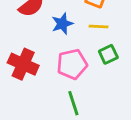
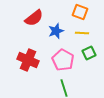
pink pentagon: (72, 64) -> (63, 60), turned -30

